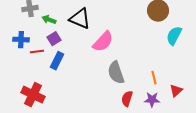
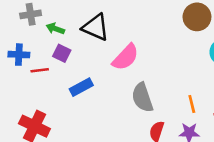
purple square: (54, 39) -> (62, 53), turned -32
blue rectangle: (57, 61) -> (81, 87), moved, turned 36

